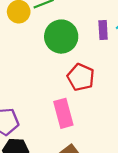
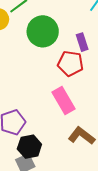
purple rectangle: (103, 30) -> (82, 42), moved

